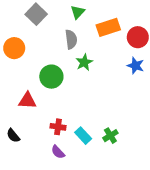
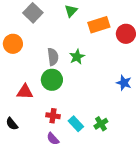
gray semicircle: (71, 39) -> (53, 57), moved
blue star: (136, 66) -> (124, 83), moved
green circle: (51, 77) -> (52, 80), moved

